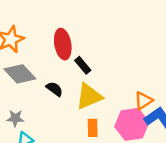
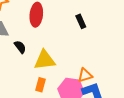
black rectangle: (83, 65) -> (81, 21), moved

